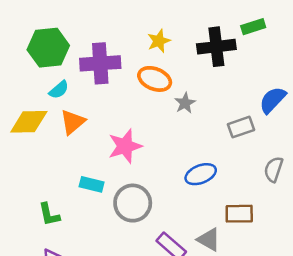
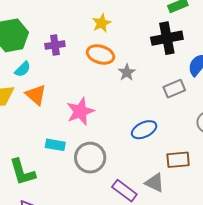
black cross: (216, 47) -> (167, 38), moved
purple cross: (100, 63) -> (55, 45), size x0.6
orange triangle: (73, 122) -> (36, 95), turned -35
green L-shape: (49, 214) -> (22, 172), size x1.4

